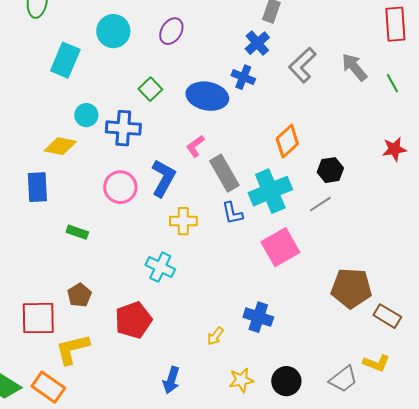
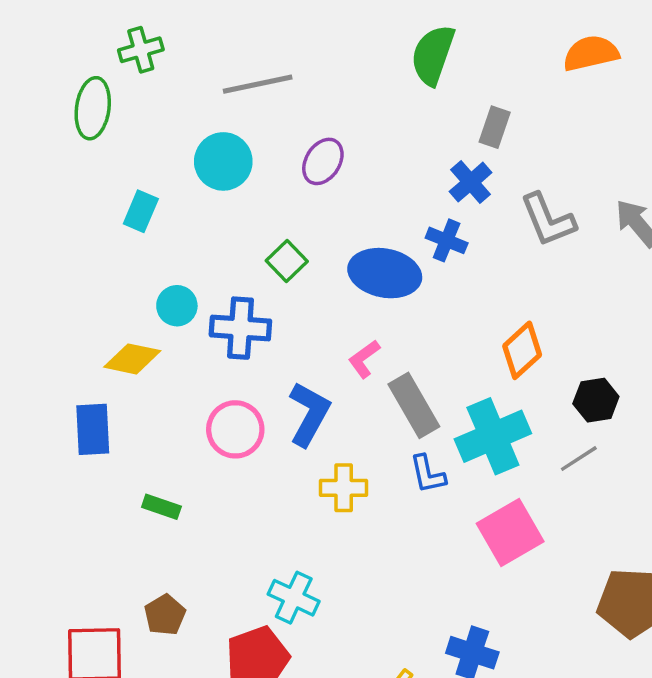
cyan rectangle: (65, 60) -> (141, 211), size x0.7
gray L-shape: (302, 65) -> (548, 220), turned -69
cyan cross: (160, 267) -> (294, 598), moved

